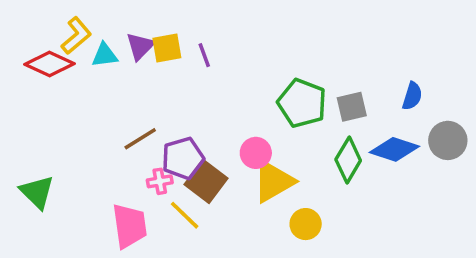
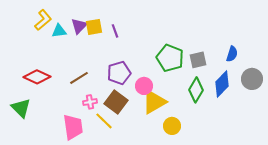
red diamond: (50, 64) -> (37, 77), moved
blue diamond: (394, 149) -> (222, 84), turned -64
purple pentagon: (183, 158) -> (119, 73), moved

